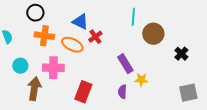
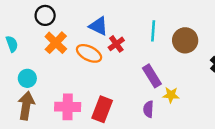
cyan line: (133, 17) -> (153, 31), moved
orange cross: (44, 36) -> (56, 43), turned 36
pink cross: (53, 68) -> (68, 107), moved
brown arrow: (34, 89) -> (26, 106), moved

